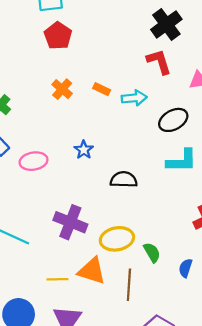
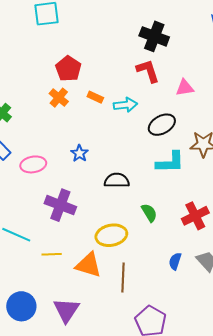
black cross: (166, 24) -> (154, 36), turned -32
red pentagon: (58, 36) -> (68, 69), moved
purple cross: (70, 222) -> (60, 205), moved
green semicircle: (152, 252) -> (149, 213), moved
yellow line: (57, 279) -> (52, 254), moved

